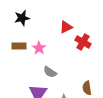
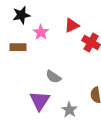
pink star: (39, 48) -> (41, 32), moved

